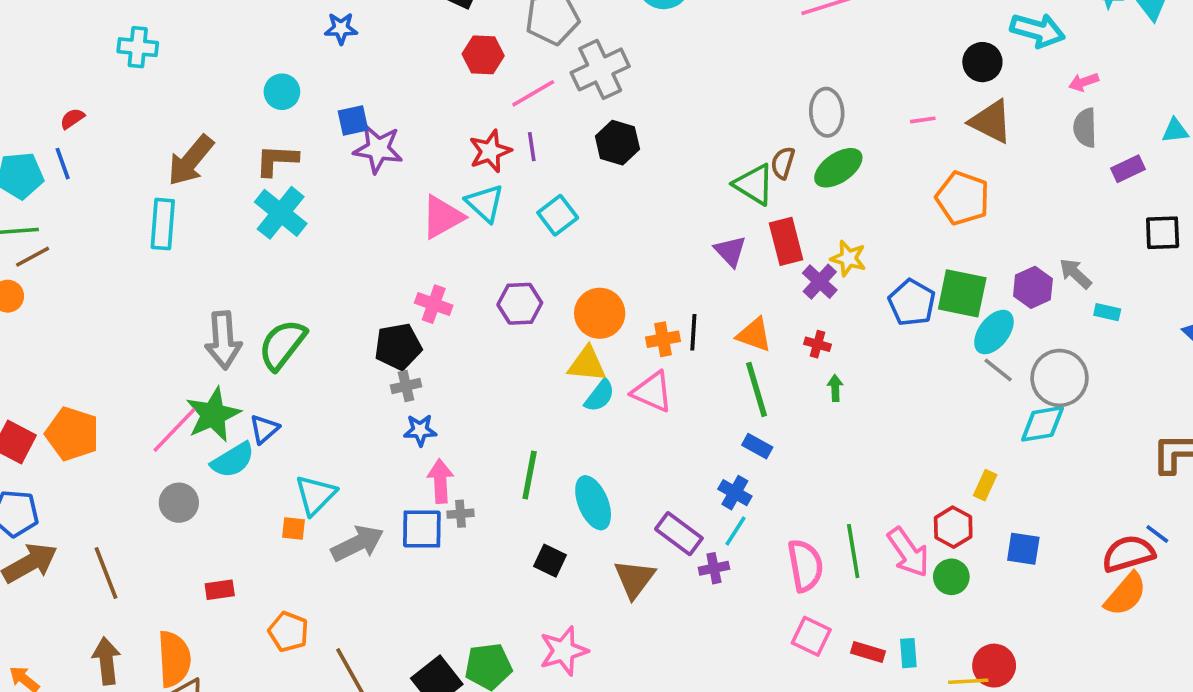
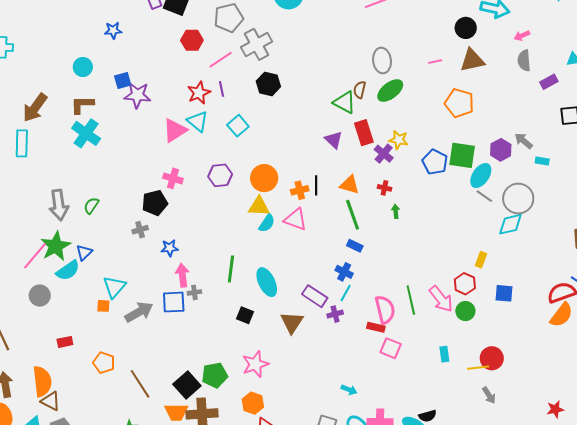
brown triangle: (991, 122) -> (472, 60), turned -36
green semicircle: (282, 345) -> (91, 206), size x0.6
gray cross: (406, 386) -> (140, 230), moved
red rectangle: (868, 652) -> (376, 327), moved

